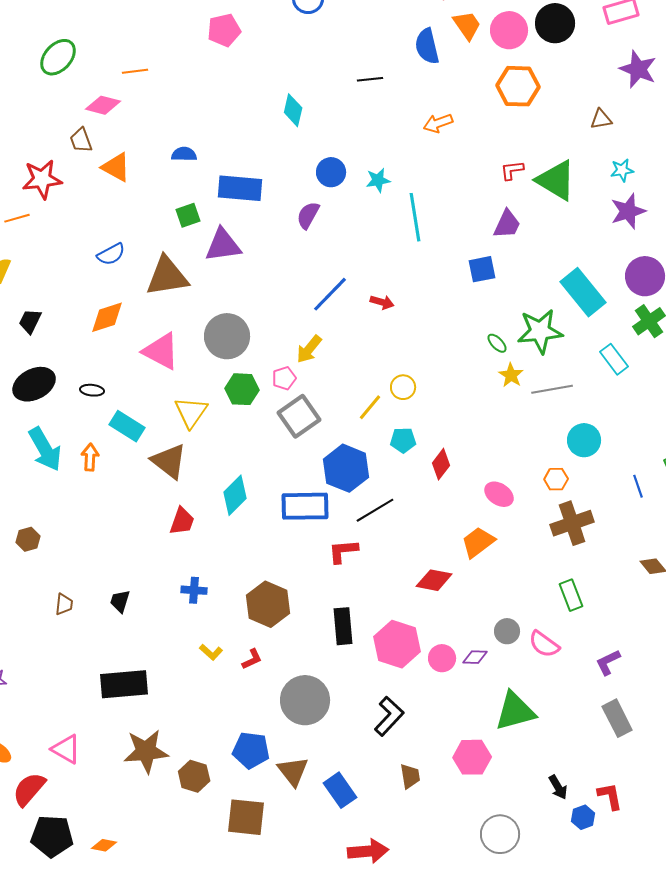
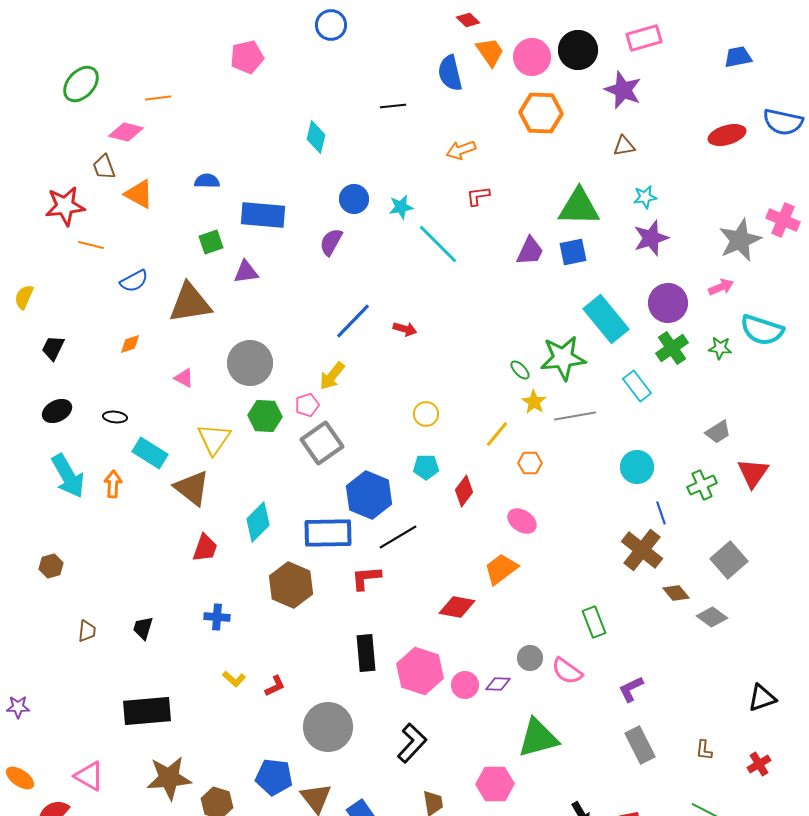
purple star: (638, 69) -> (623, 90), moved
red L-shape: (512, 170) -> (478, 196), moved
green triangle: (556, 180) -> (579, 207), turned -30
cyan line: (415, 217) -> (438, 244), turned -36
orange line: (17, 218) -> (91, 245), moved, turned 30
purple triangle: (223, 245) -> (246, 272), size x0.7
blue square: (482, 269) -> (573, 252), moved
orange diamond: (107, 317) -> (130, 344), size x0.6
pink triangle: (161, 351) -> (184, 378), size x0.5
black ellipse: (34, 384) -> (57, 411), size x0.7
yellow line: (370, 407) -> (497, 434), moved
cyan circle: (584, 440) -> (637, 467), moved
orange hexagon: (556, 479) -> (530, 463), moved
brown cross: (572, 523) -> (642, 550), moved, turned -33
brown hexagon: (268, 604) -> (291, 585), moved

